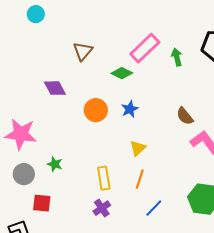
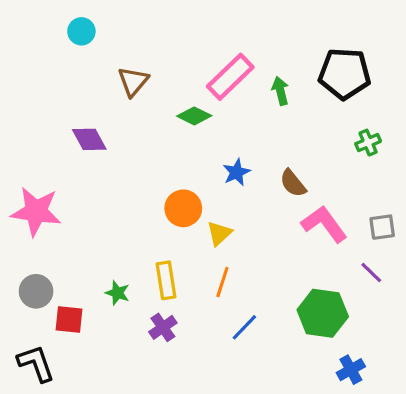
cyan circle: (36, 14) -> (81, 31), moved
blue star: (130, 109) -> (237, 172), moved
orange circle: (96, 110) -> (183, 208), moved
green star: (55, 164) -> (117, 293), moved
gray circle: (24, 174) -> (36, 291), moved

